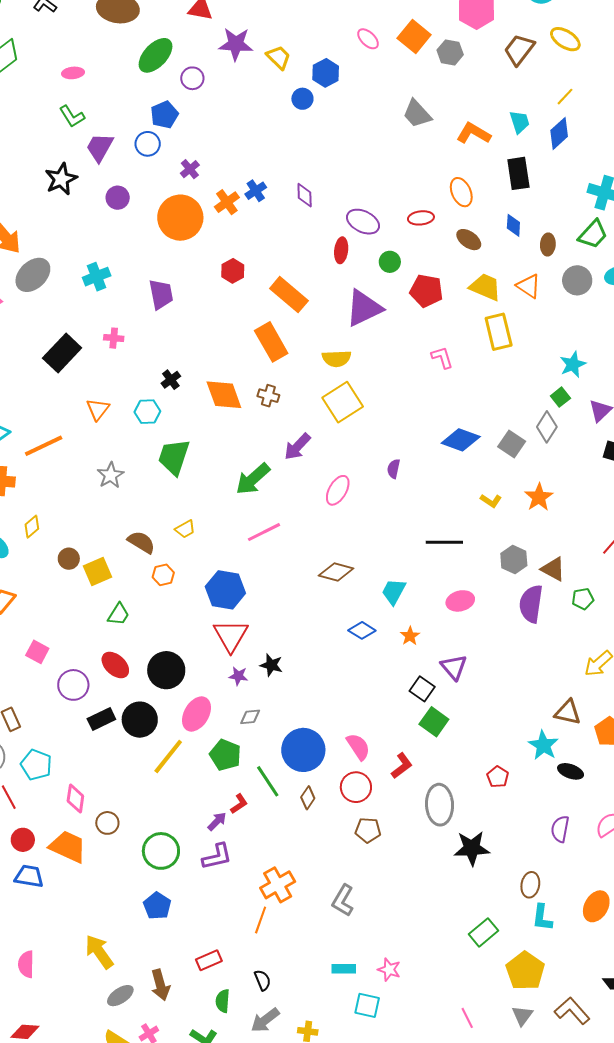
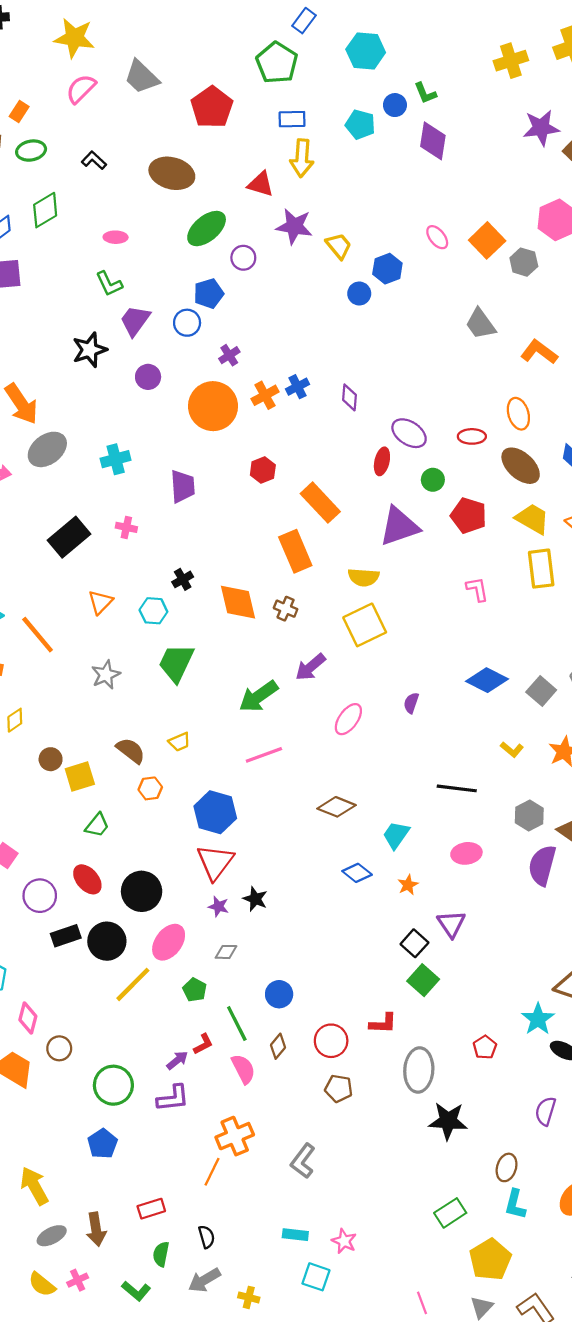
brown ellipse: (469, 240) -> (521, 466), size x1.5
orange line: (44, 446) -> (38, 635), turned 69
pink semicircle: (358, 747) -> (243, 1069), moved
blue circle: (303, 750) -> (279, 994), size x0.6
green pentagon: (225, 755) -> (195, 990), size x0.7
red L-shape: (402, 766) -> (383, 1023), turned 32

